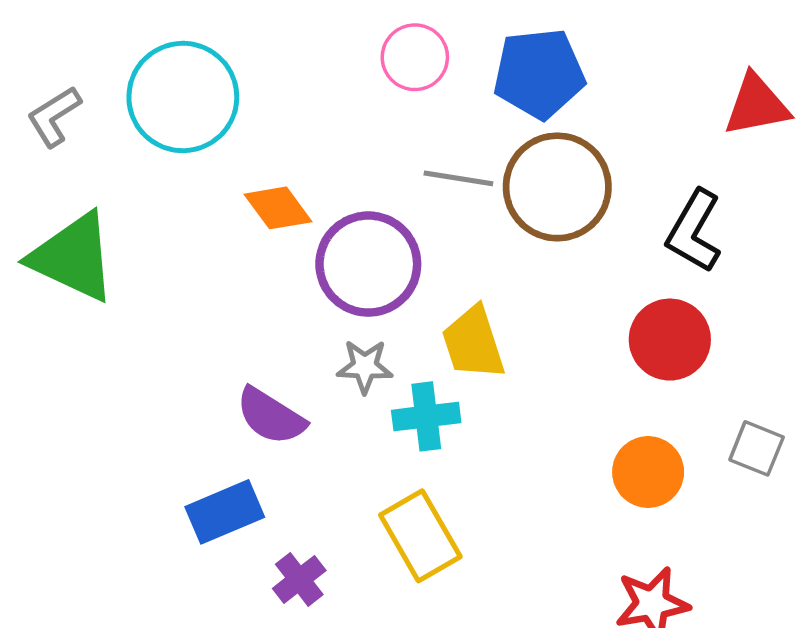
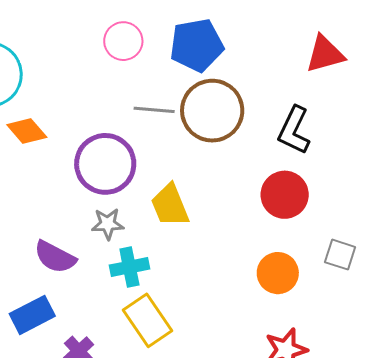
orange diamond: (278, 208) -> (27, 131), moved
cyan cross: (426, 416) -> (129, 267), moved

